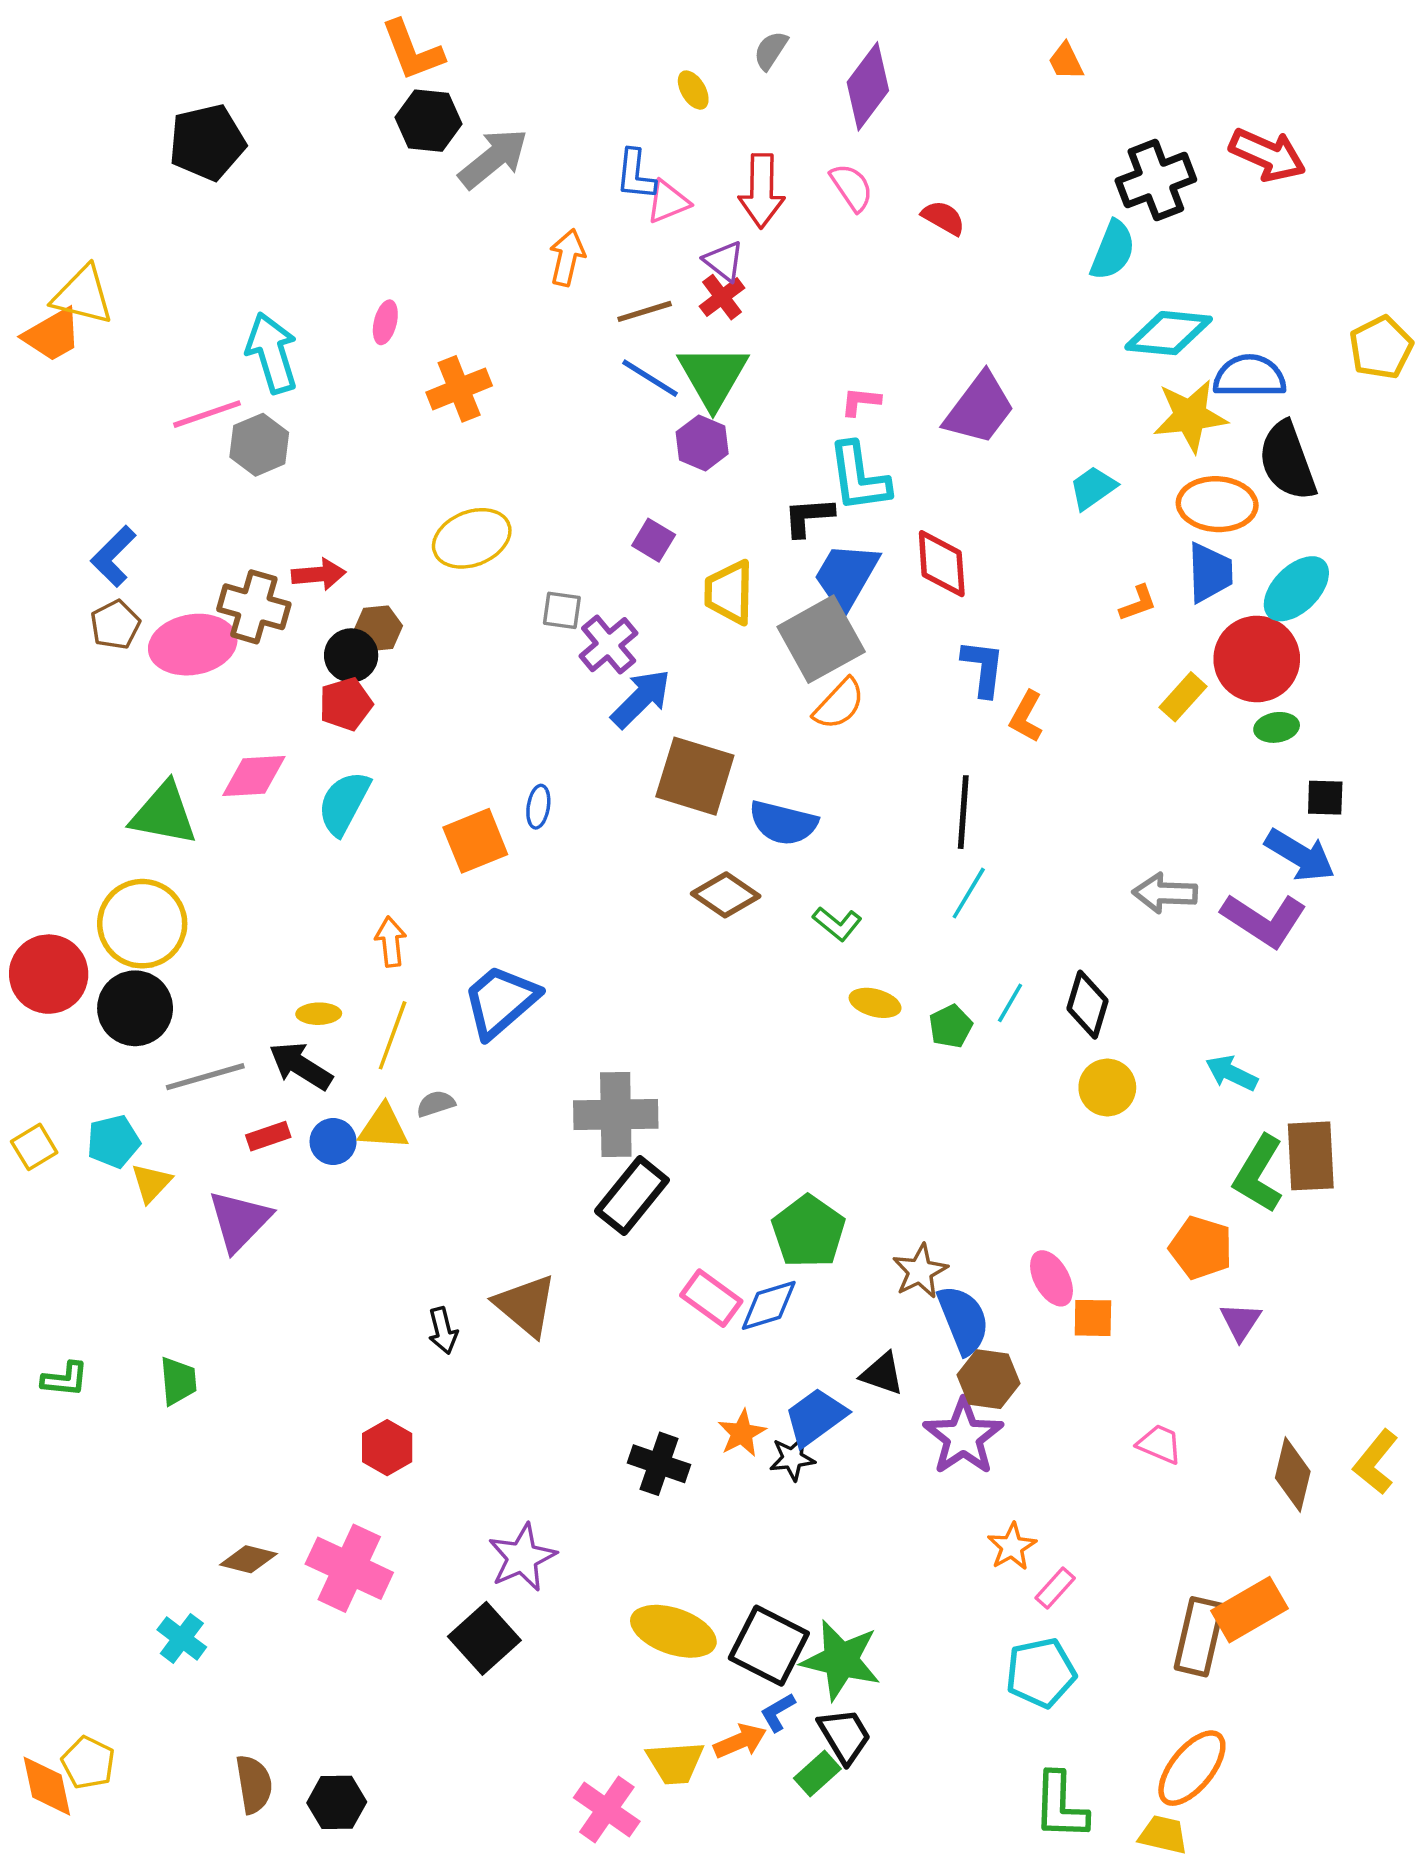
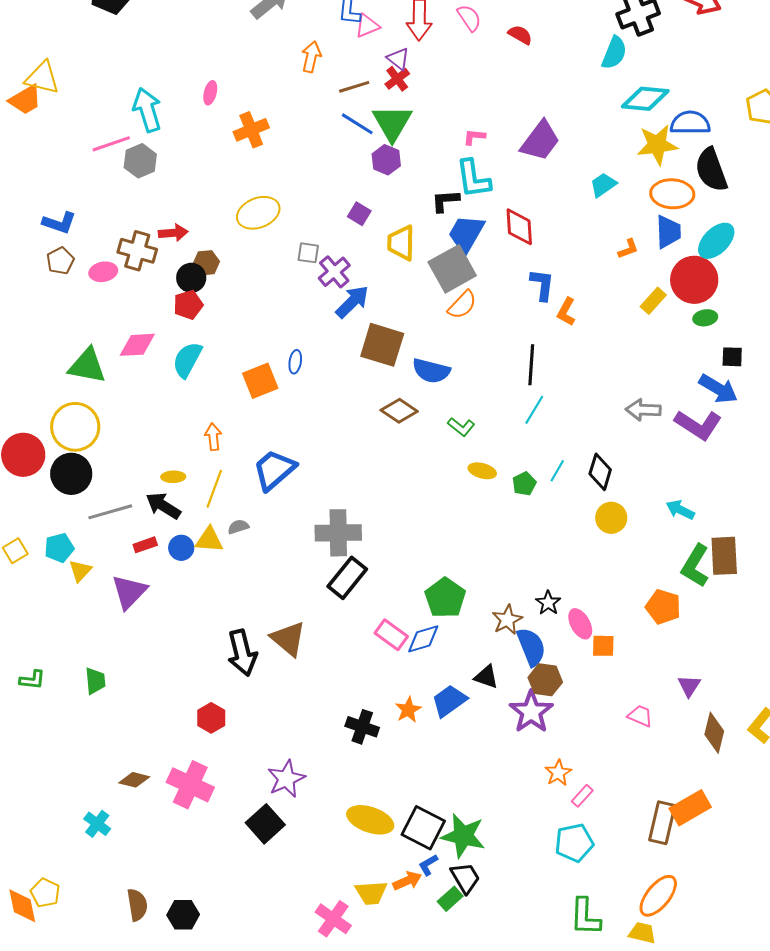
blue L-shape: (113, 556) -> (59, 223), turned -116
pink ellipse: (193, 645) -> (103, 272), size x0.6
purple triangle: (1241, 1322) -> (689, 686), moved
black arrow: (443, 1331) -> (242, 653), size x1.8
black star: (792, 1458) -> (548, 603), moved, turned -30

